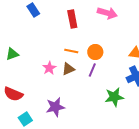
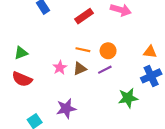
red rectangle: (72, 19) -> (84, 16), turned 66
purple line: (92, 70) -> (105, 70), turned 40
red semicircle: (13, 94) -> (22, 79), moved

